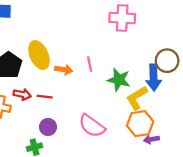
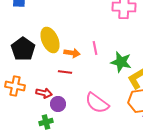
red arrow: (22, 94) -> (44, 93), moved
red line: (45, 97) -> (65, 72), moved

